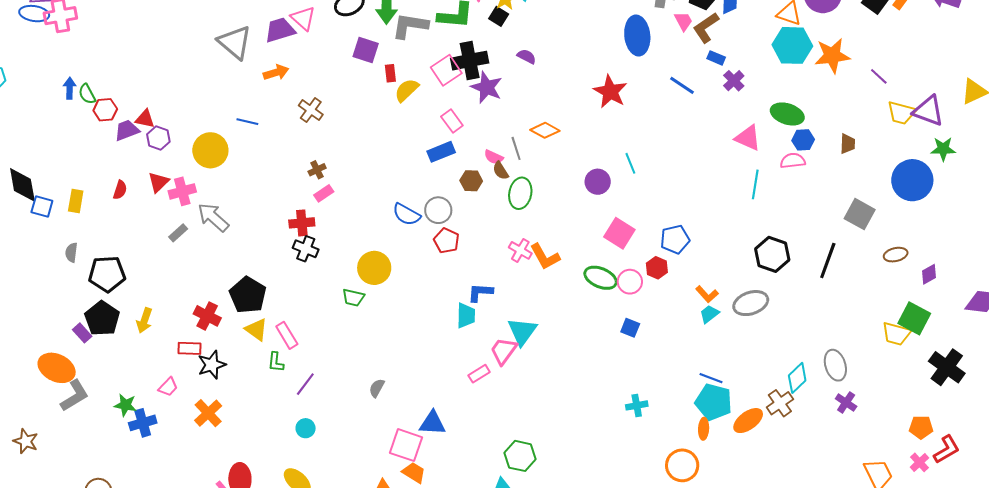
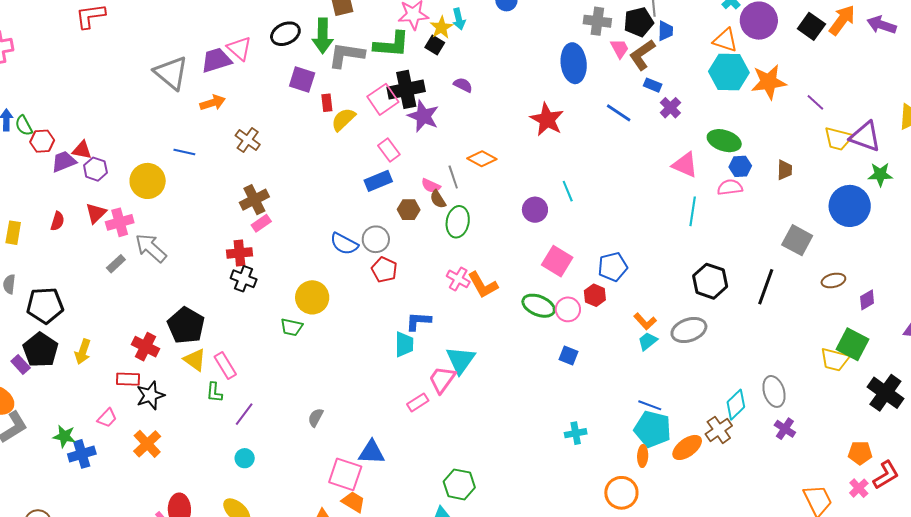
brown cross: (317, 170) -> (254, 200), size x1.6

